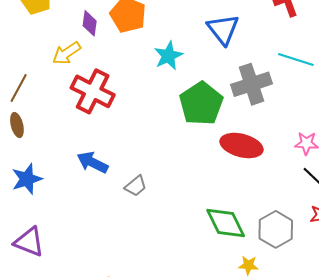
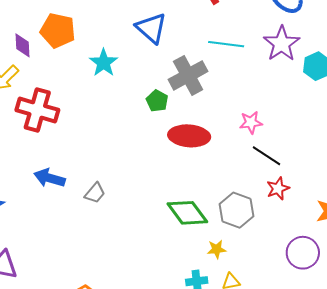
green pentagon: (201, 104) -> (157, 101), moved, size x0.5

